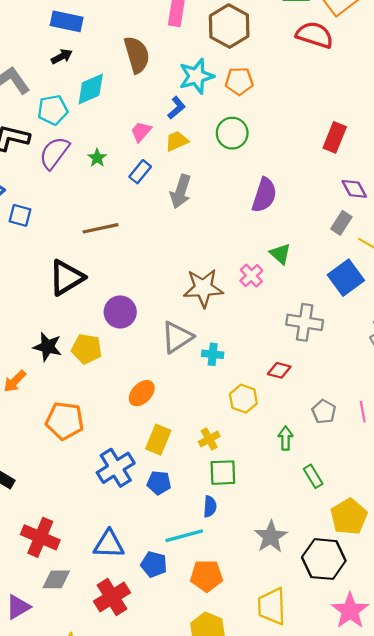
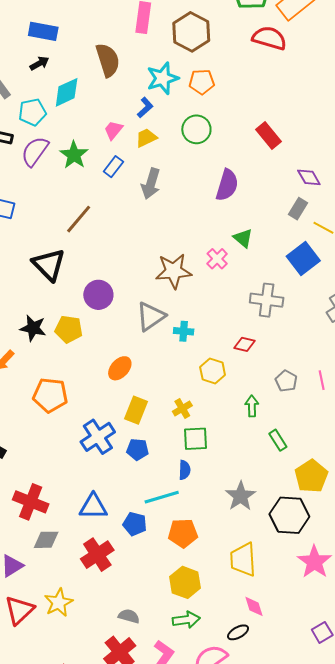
red rectangle: (335, 137) -> (268, 136), moved, turned -60
green star: (97, 158) -> (74, 155), size x1.6
brown line: (101, 228) -> (79, 219), turned -36
black triangle: (66, 278) -> (49, 265), turned -42

